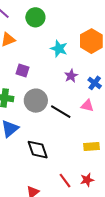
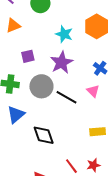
purple square: (22, 70) -> (28, 56), turned -32
purple star: (71, 76) -> (62, 63), moved, size x1.6
pink triangle: (87, 106) -> (93, 91), turned 32

